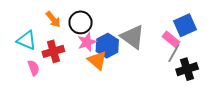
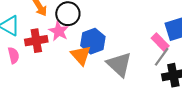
gray triangle: (133, 37) -> (119, 64), moved
pink star: (87, 42) -> (59, 31), moved, turned -30

